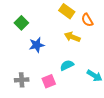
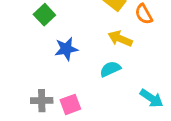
cyan semicircle: (67, 65) -> (110, 69), moved
pink square: (49, 81) -> (70, 104), moved

